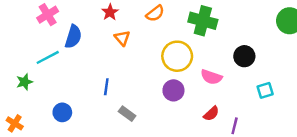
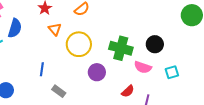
green cross: (203, 21) -> (121, 48), moved
yellow circle: (177, 56) -> (79, 44), moved
pink semicircle: (211, 77) -> (143, 67), moved

